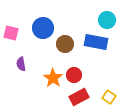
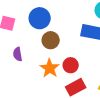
brown circle: (65, 44) -> (51, 40), moved

